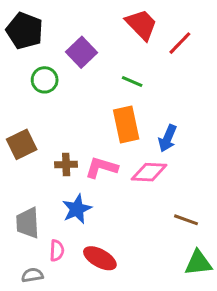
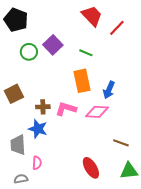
purple square: (81, 52) -> (53, 45), moved
blue star: (77, 209) -> (38, 129), moved, turned -30
red ellipse: (100, 258) -> (91, 168), moved, turned 30

